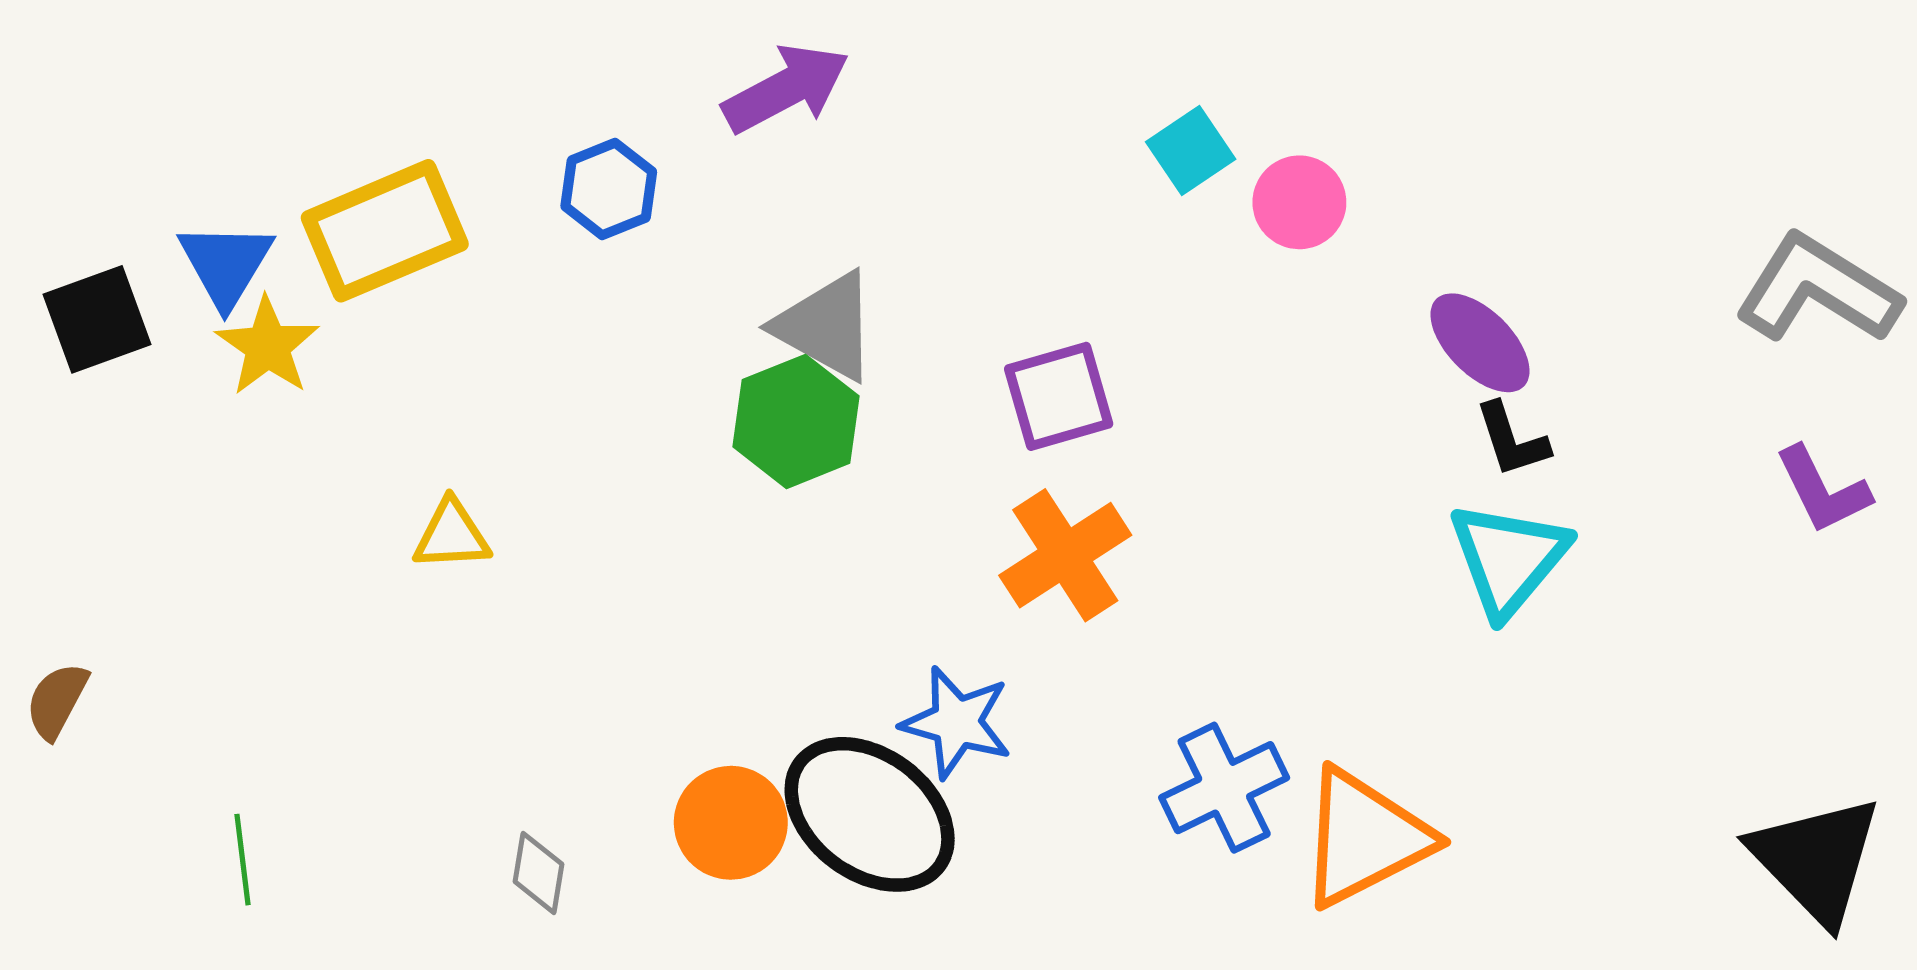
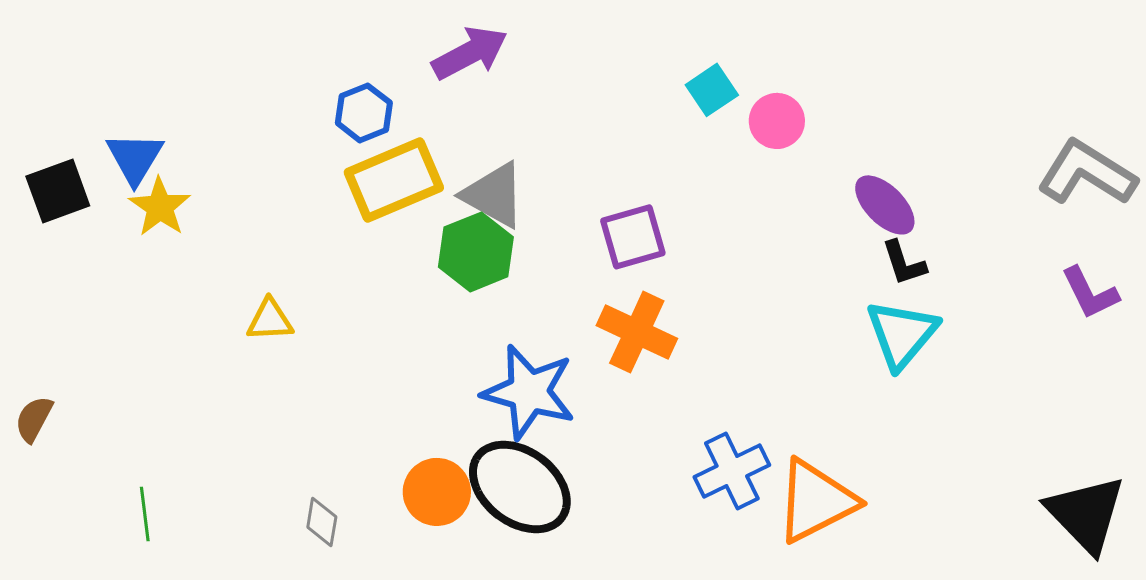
yellow rectangle: (385, 231) -> (394, 180), moved
orange cross: (1065, 555) -> (637, 332), turned -32
blue star: (957, 722) -> (529, 392), moved, size x1.4

